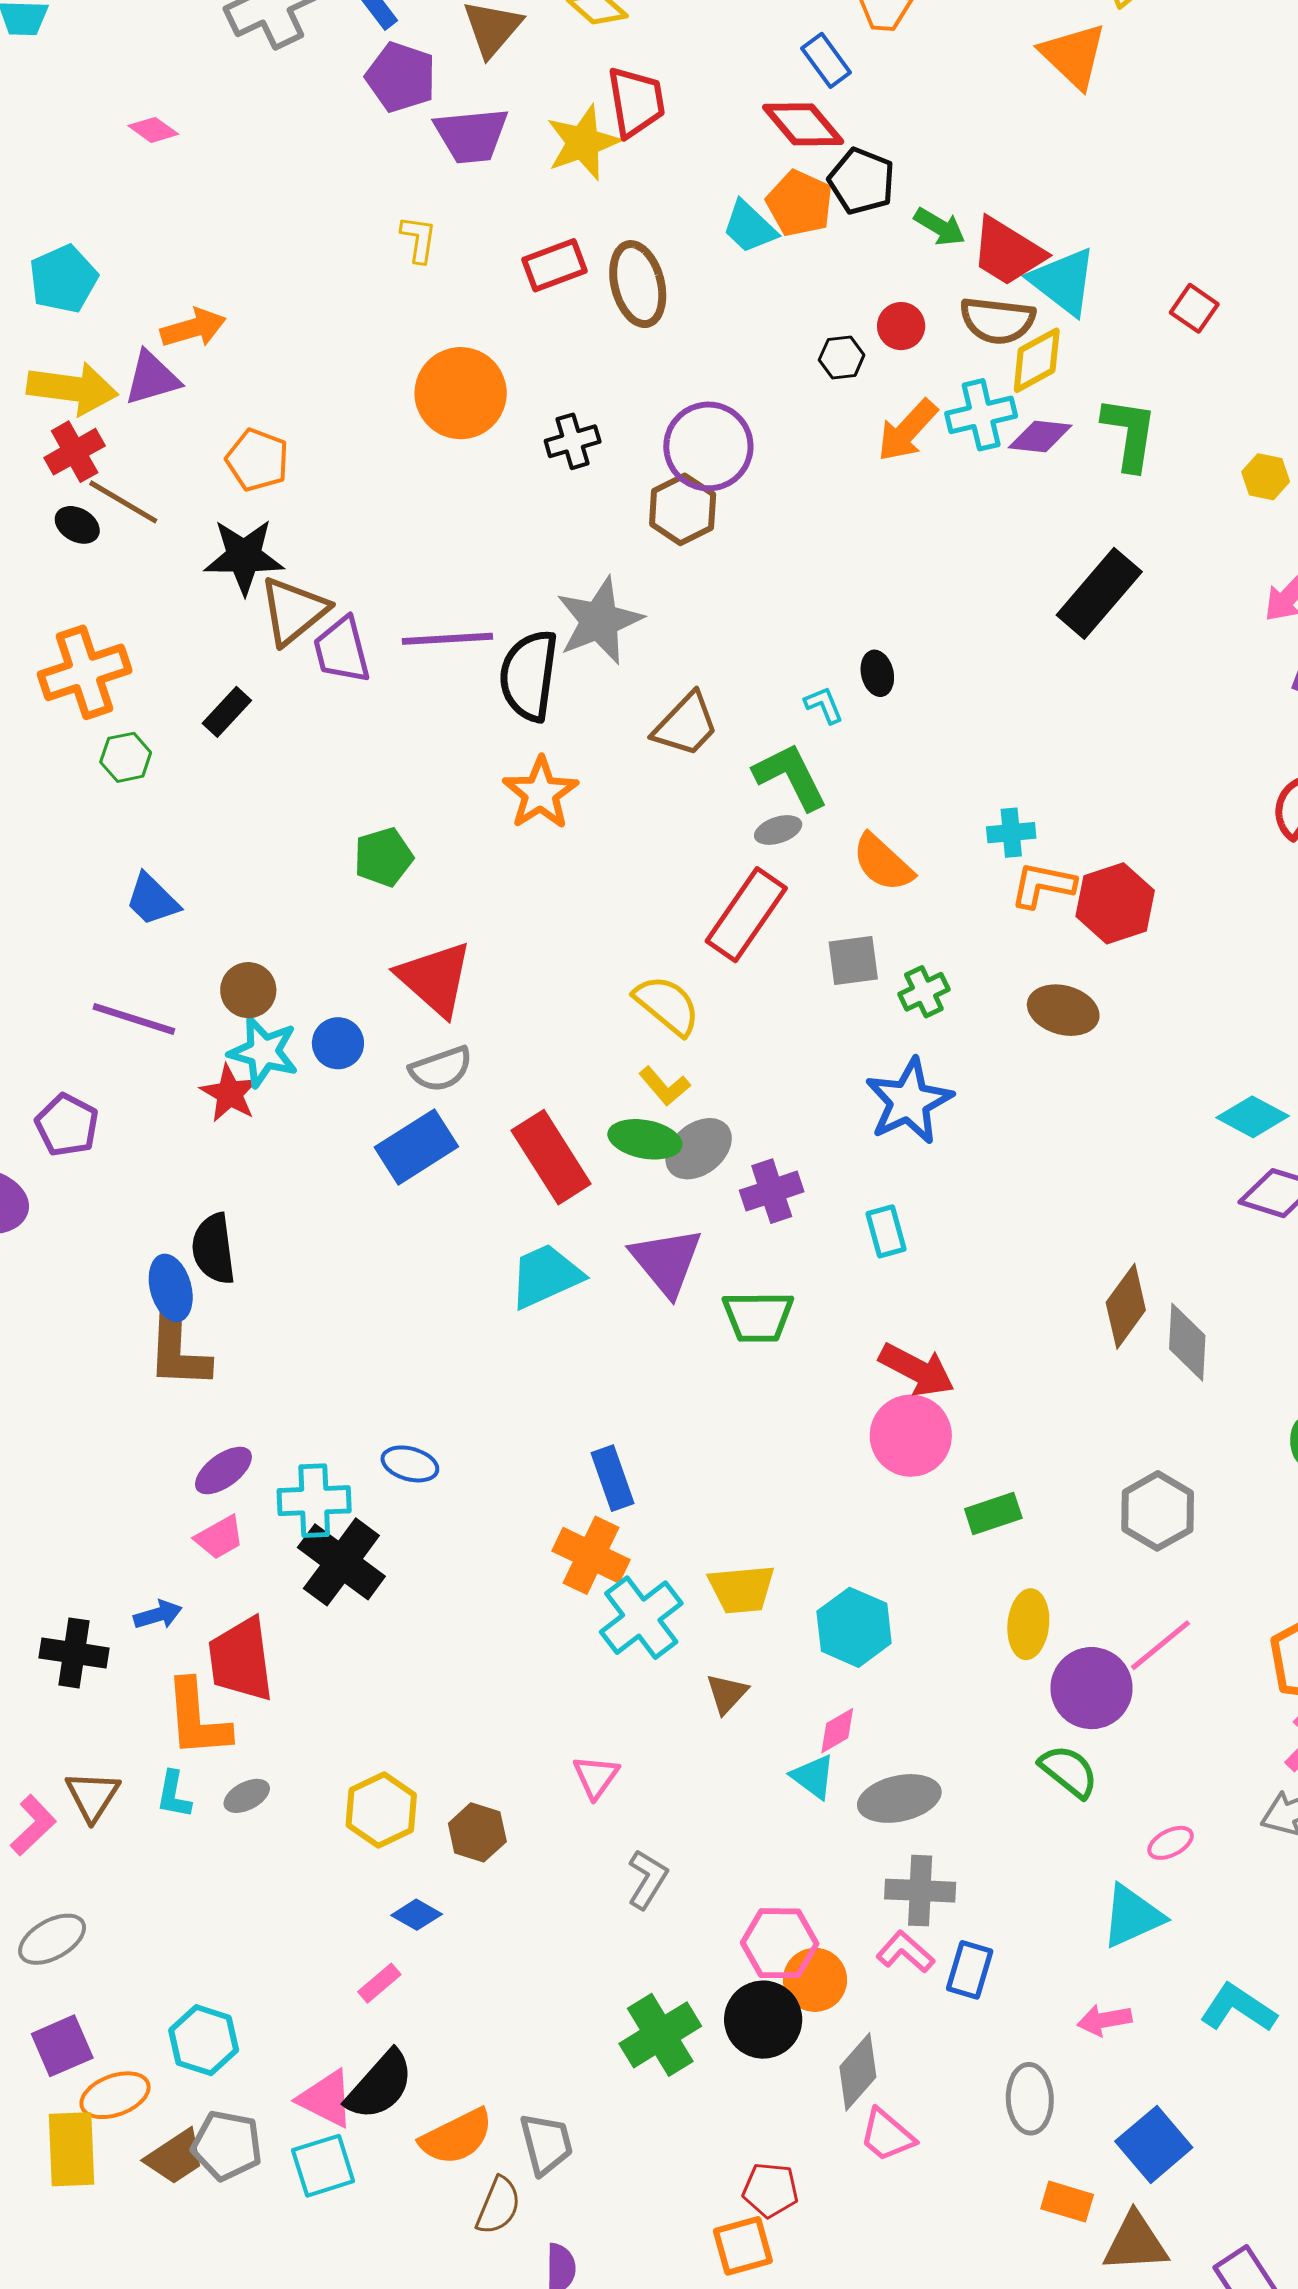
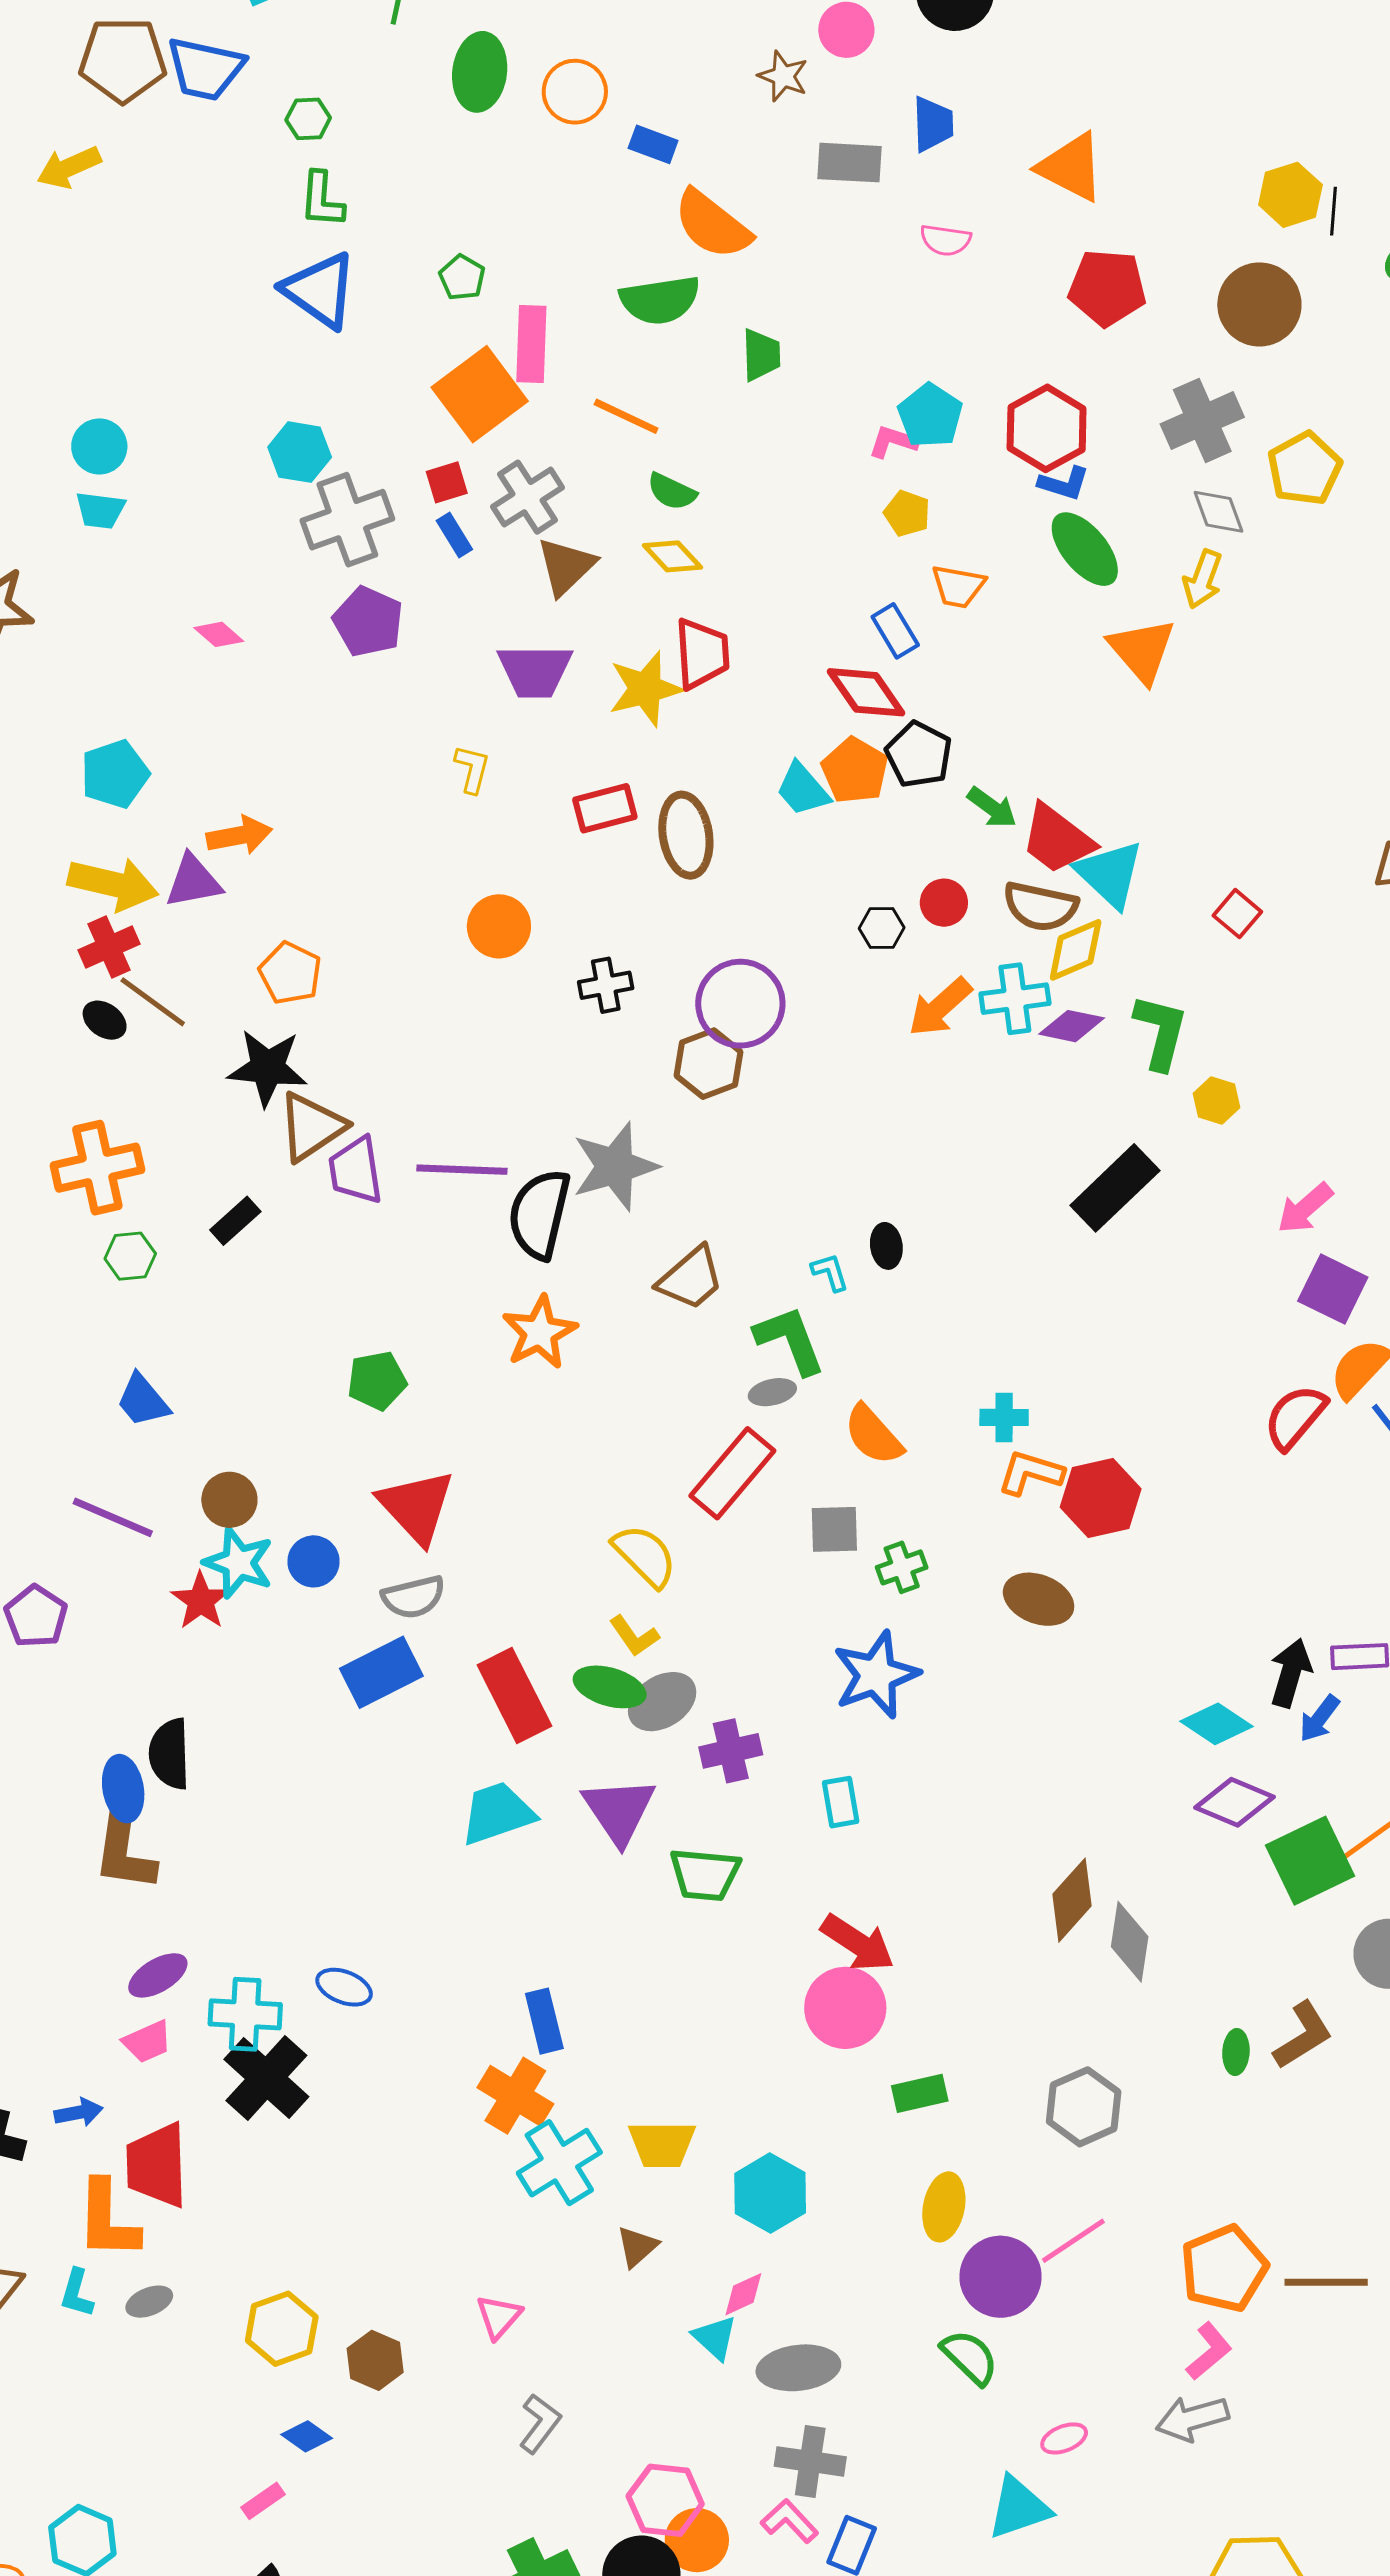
purple pentagon: (401, 77) -> (368, 622), moved
orange circle: (461, 393) -> (499, 926), size x0.7
yellow hexagon: (1266, 477) -> (1216, 1101), moved

